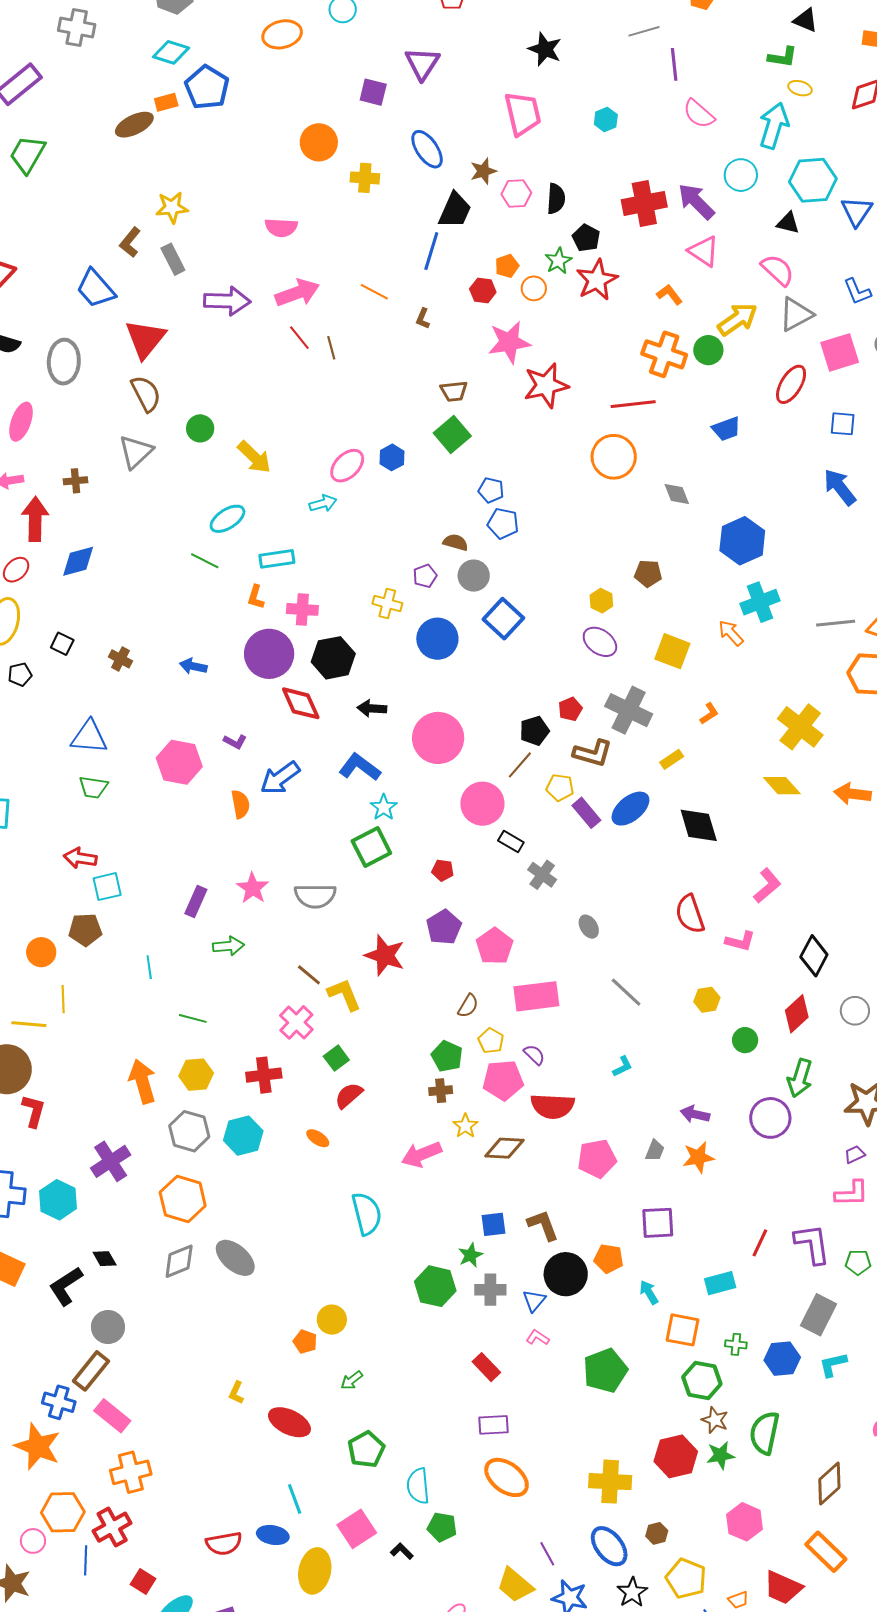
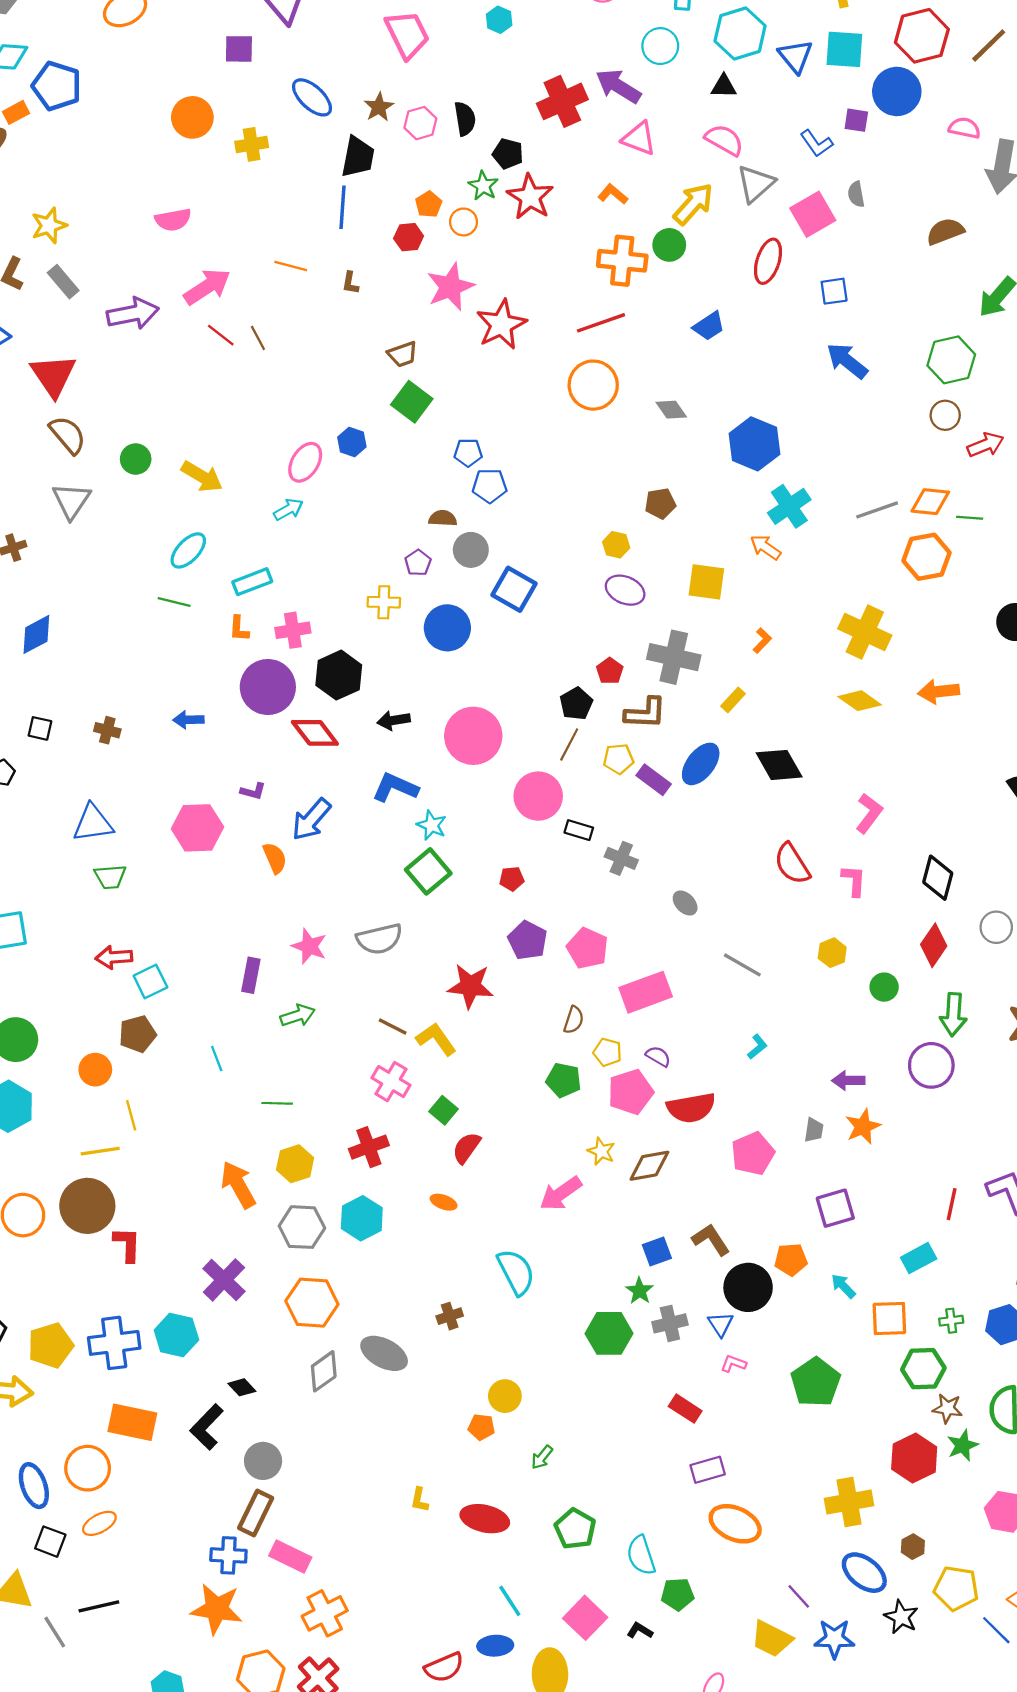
pink L-shape: (740, 941) -> (854, 881), turned -88
brown cross: (441, 1091) -> (450, 1316), moved

